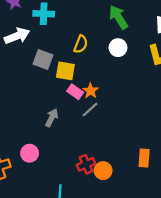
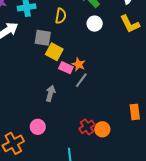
yellow semicircle: (81, 44) -> (61, 16), moved
gray square: (43, 59) -> (43, 38), moved
yellow square: (65, 71) -> (54, 52), turned 30

